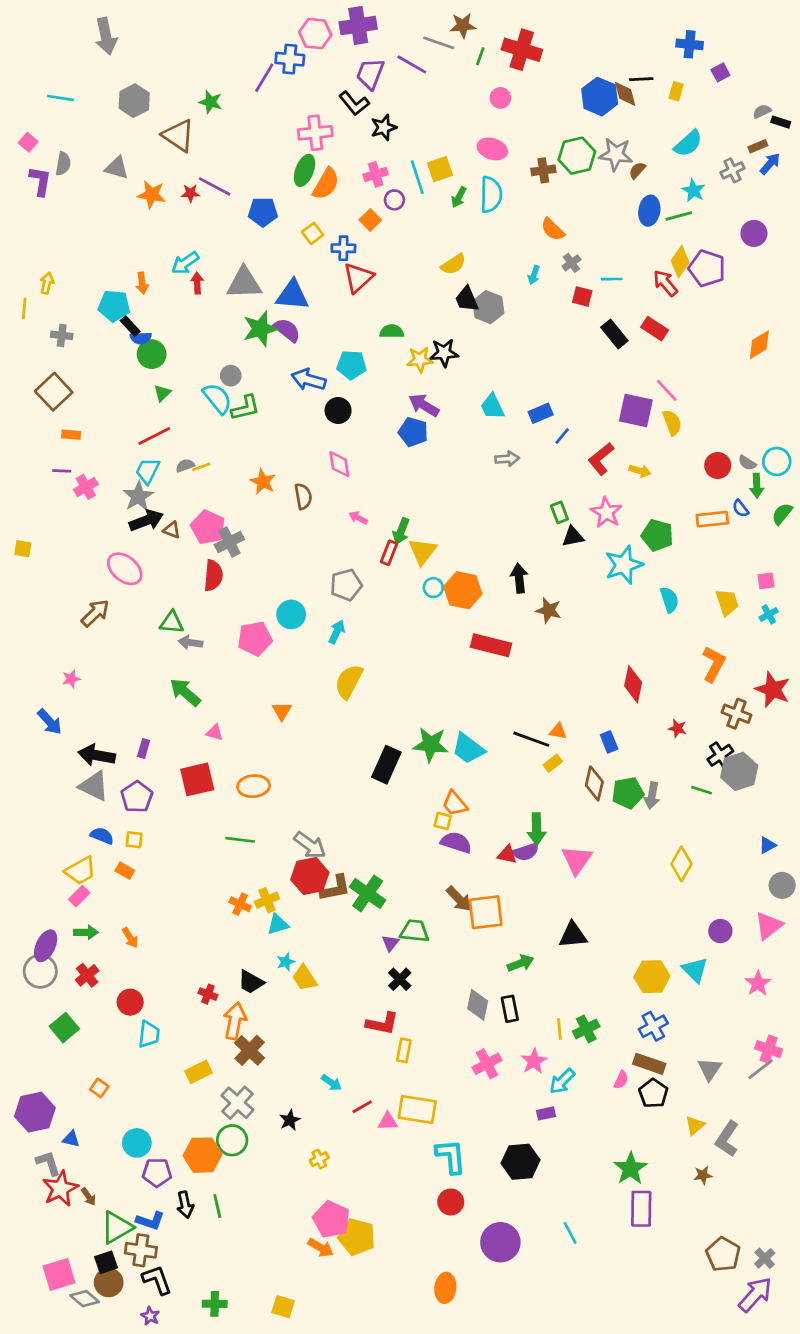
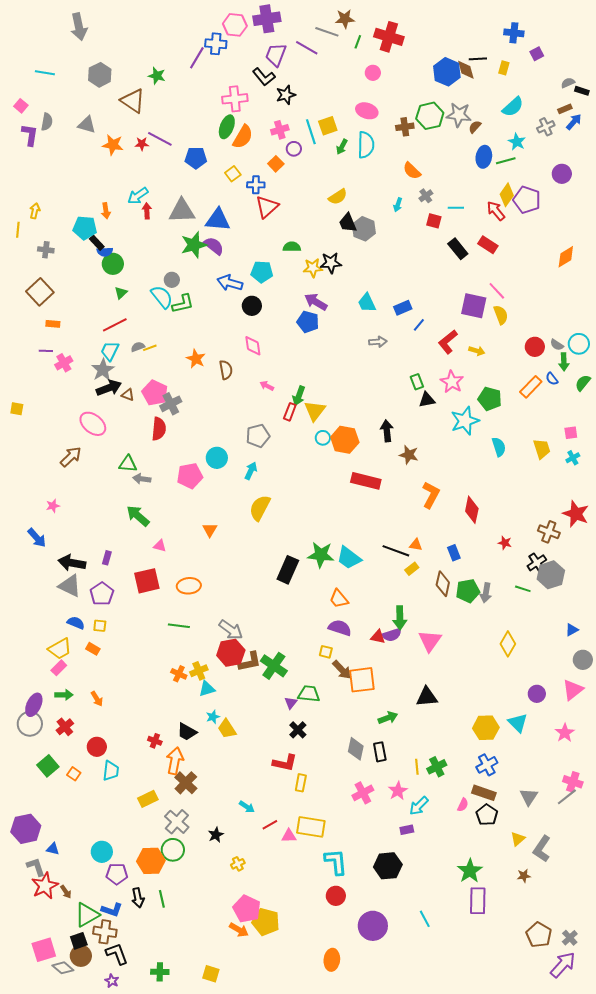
orange rectangle: (712, 519) -> (531, 387), turned -40
orange L-shape: (714, 664) -> (431, 495), moved
yellow square: (443, 821) -> (326, 652), moved
orange square: (99, 1088) -> (74, 774), moved

